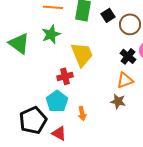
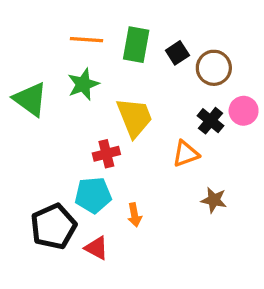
orange triangle: (125, 80) -> (186, 154), moved
cyan pentagon: (57, 101) -> (93, 195), turned 30
brown star: (118, 101) -> (214, 200), moved

